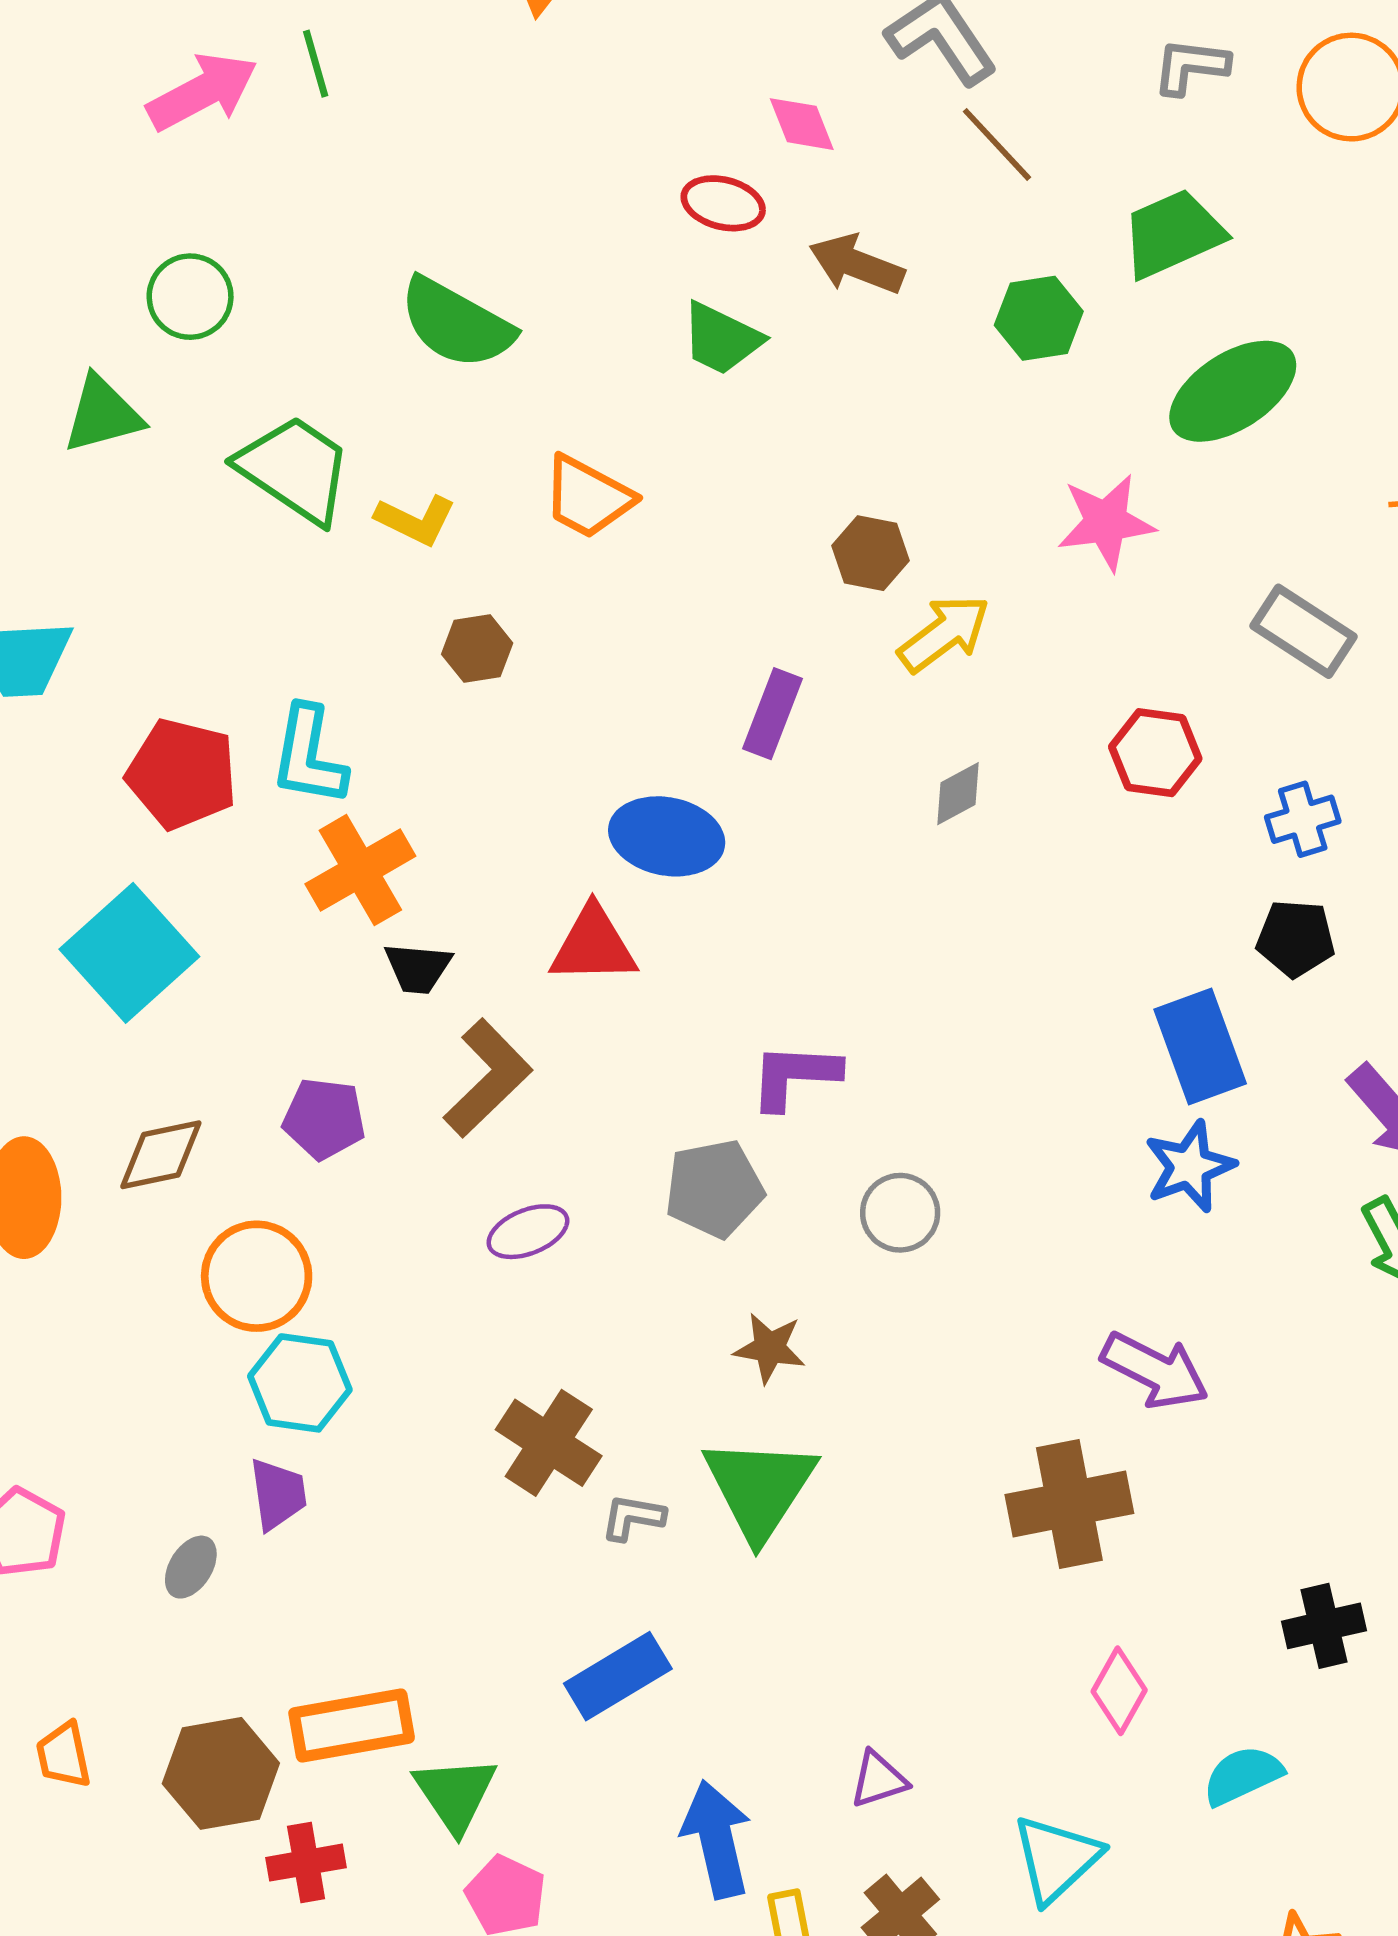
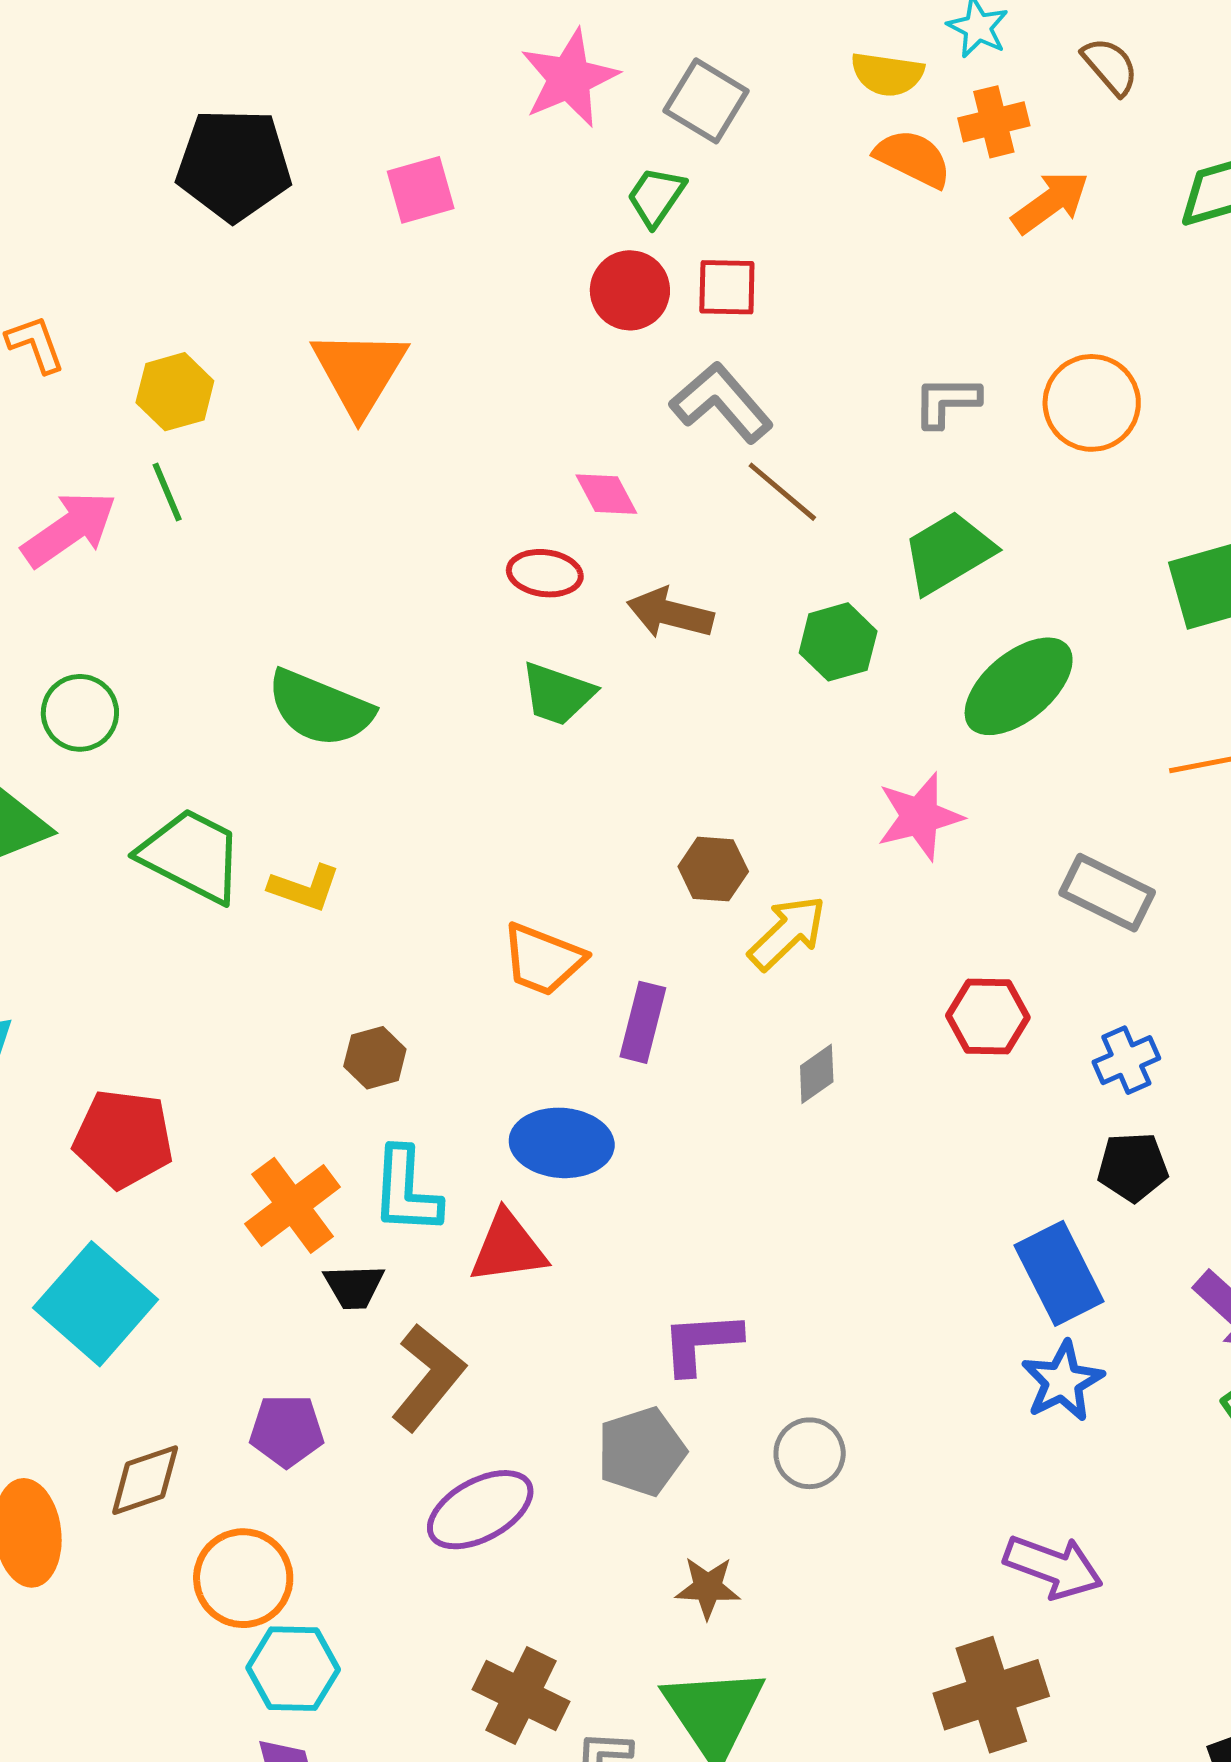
orange trapezoid: (588, 497) -> (543, 959), moved
brown hexagon: (477, 649) -> (375, 1058), moved
cyan L-shape: (309, 756) -> (406, 1191), moved
purple ellipse: (528, 1232) -> (480, 1510), size x1.5

